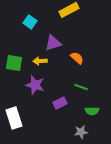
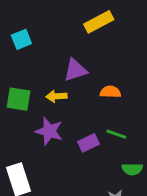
cyan square: (30, 22) -> (21, 39), moved, turned 32
orange semicircle: (77, 58) -> (110, 92), turned -40
purple rectangle: (60, 103) -> (89, 143), moved

